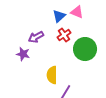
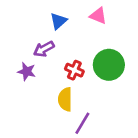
blue triangle: (59, 16) -> (58, 21), moved
red cross: (64, 35) -> (74, 70), moved, turned -32

